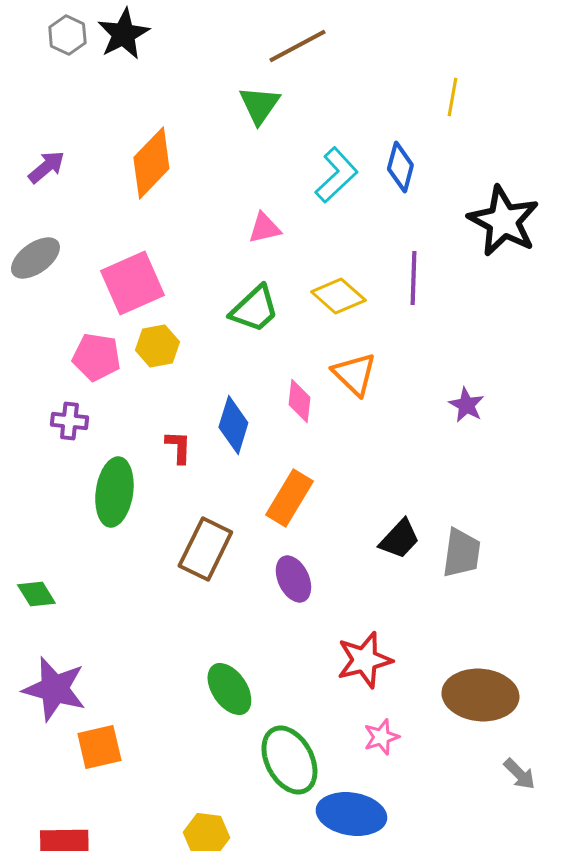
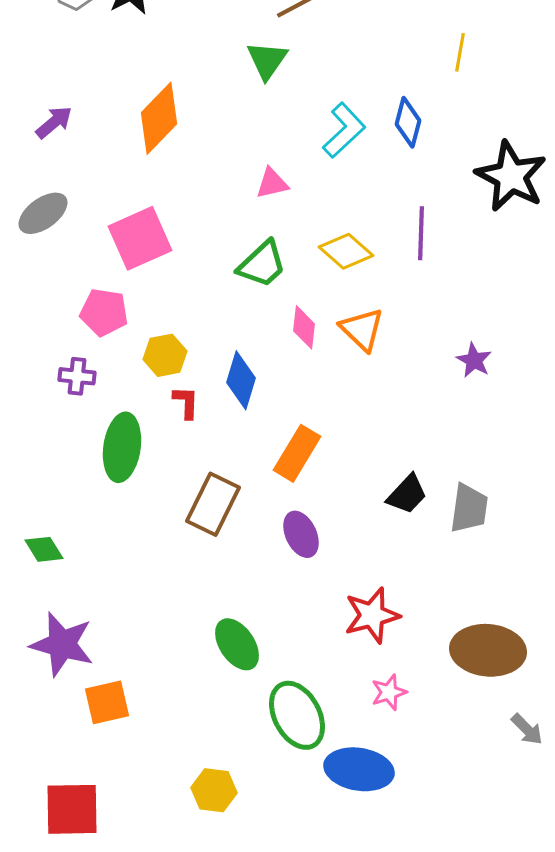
yellow hexagon: (157, 346) -> (165, 355), moved
pink diamond: (299, 401) -> (304, 327), moved

